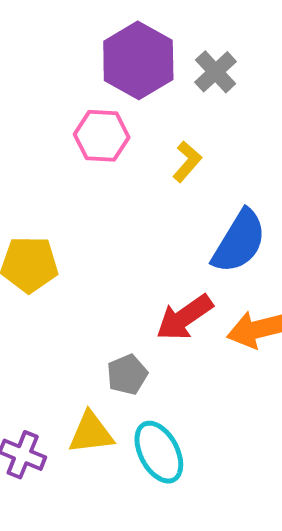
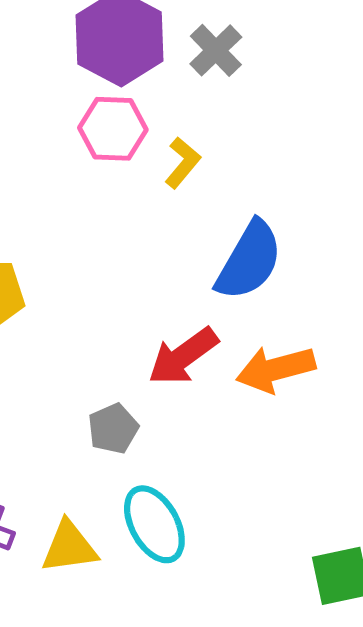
pink hexagon: (102, 136) -> (113, 129), moved
yellow triangle: (91, 433) -> (69, 547), moved

